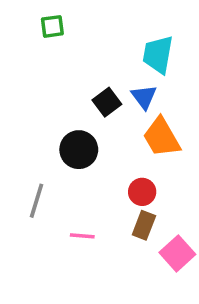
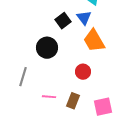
brown rectangle: (144, 225) -> (73, 101), moved
pink square: (177, 253) -> (103, 107), turned 30

